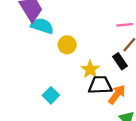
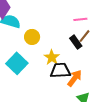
black rectangle: (120, 61) -> (76, 42), moved
cyan square: (51, 95) -> (17, 63), moved, size x1.5

